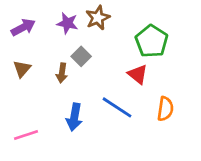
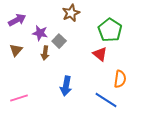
purple star: (67, 23) -> (40, 33), moved
blue line: (117, 107) -> (106, 100), moved
blue arrow: (74, 117) -> (66, 86), moved

